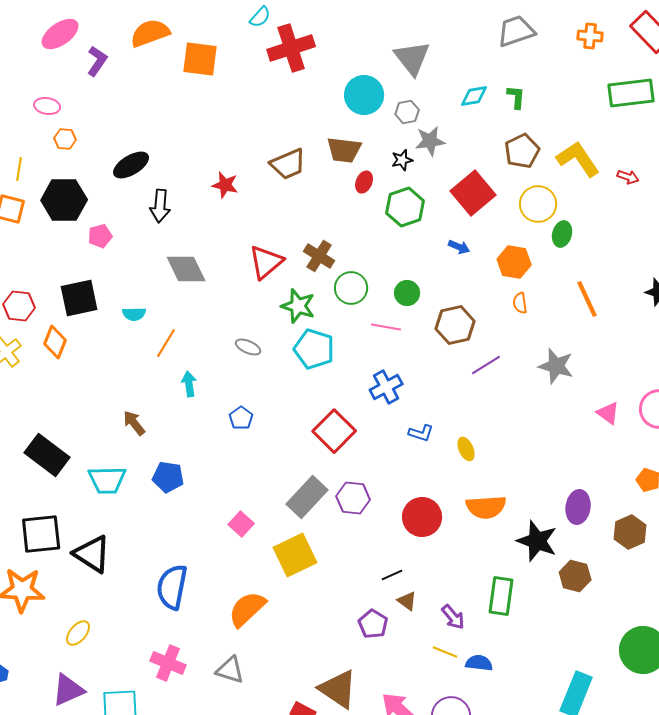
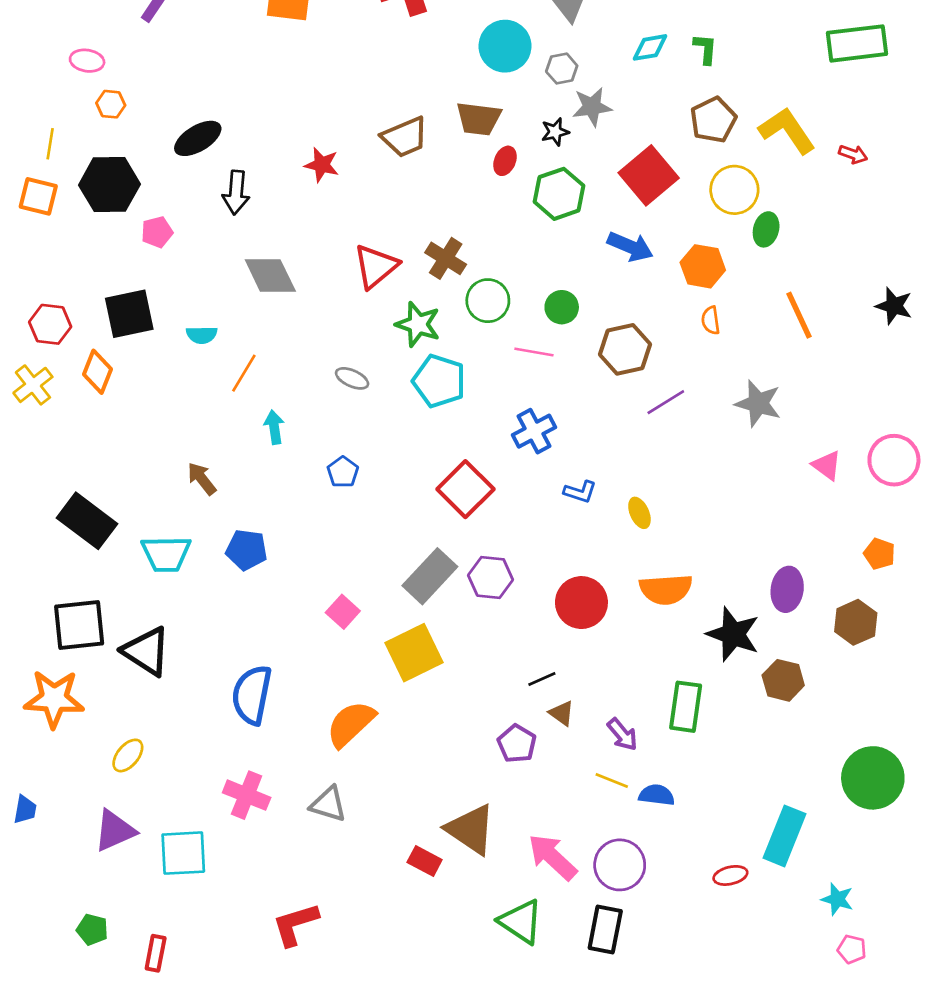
blue arrow: (459, 247) -> (630, 247), size x1.6

